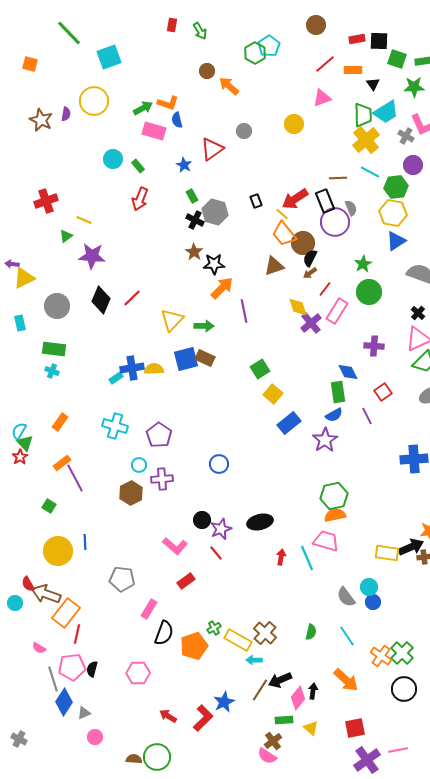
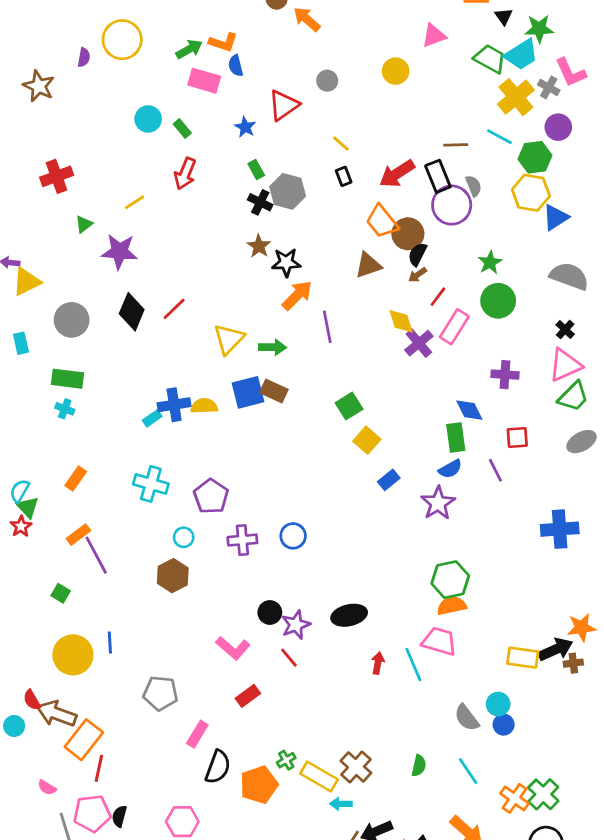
green star: (414, 87) -> (539, 29), moved
green trapezoid: (363, 115) -> (490, 59), turned -60
brown star: (41, 120) -> (39, 86), moved
yellow cross: (366, 140) -> (516, 97), moved
yellow line: (282, 214) -> (341, 144), moved
yellow line: (84, 220) -> (134, 202), moved, turned -56
blue triangle: (396, 241) -> (556, 217), moved
red square: (383, 392) -> (517, 437), turned 30
blue rectangle: (289, 423) -> (389, 480), size x0.7
purple cross: (162, 479) -> (242, 540), moved

